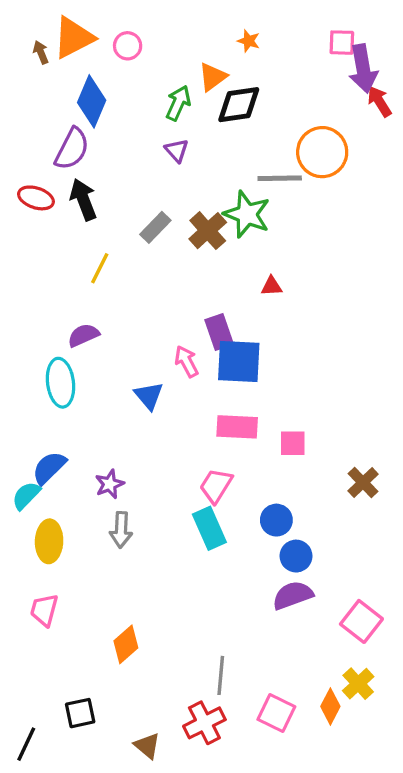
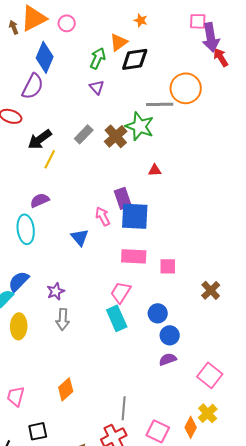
black arrow: (83, 200) -> (40, 139), moved, turned -105
purple semicircle: (293, 595) -> (168, 359), size x0.7
pink trapezoid: (44, 610) -> (16, 396), moved

